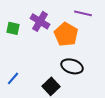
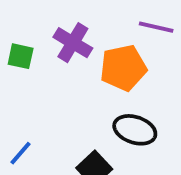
orange pentagon: (66, 34) -> (123, 68), turned 30

